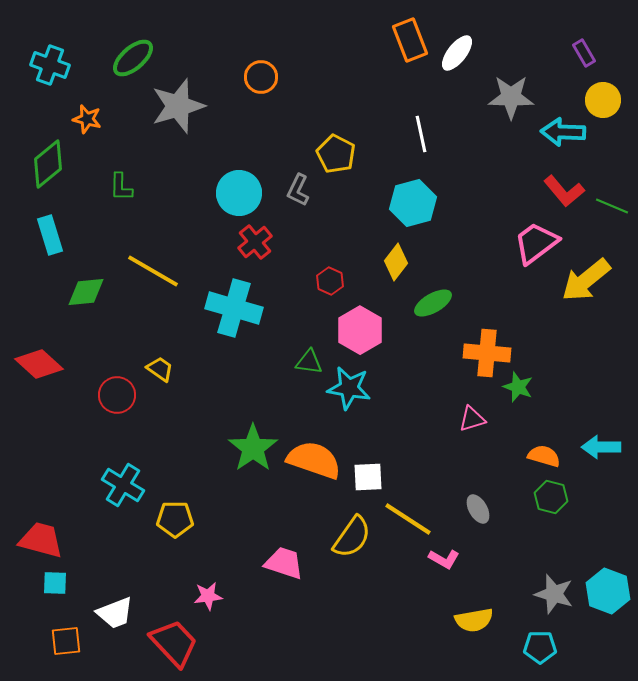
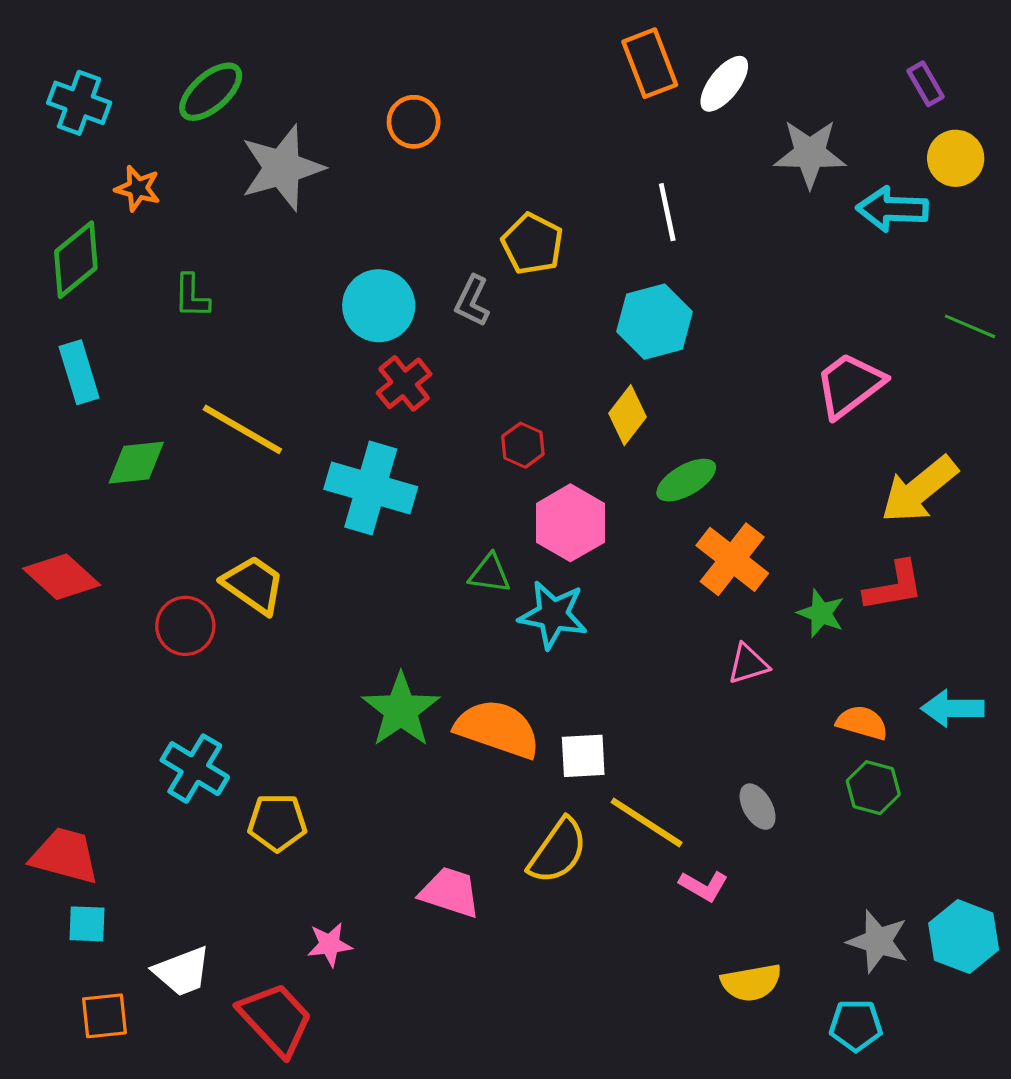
red L-shape: (564, 191) -> (894, 586), moved, turned -60
yellow arrow: (586, 280) -> (919, 490), moved
orange cross: (487, 353) -> (732, 559), moved, turned 33
yellow trapezoid: (160, 369) -> (253, 585), size x1.5

